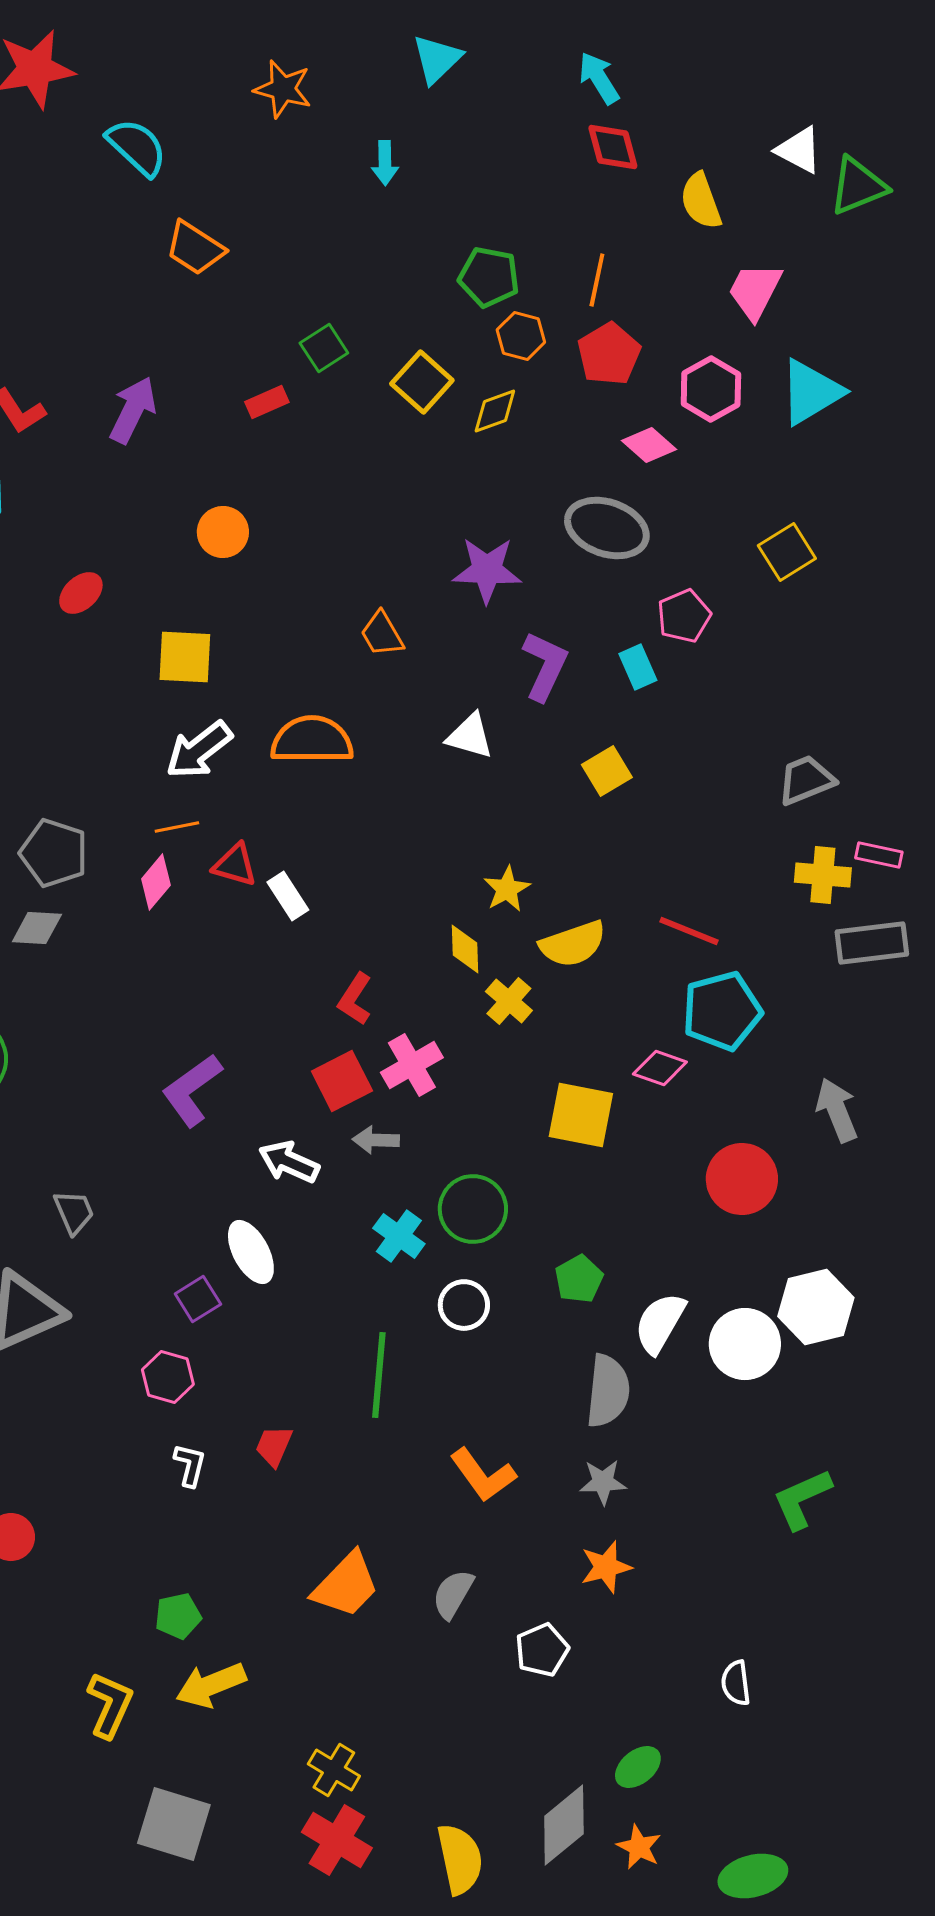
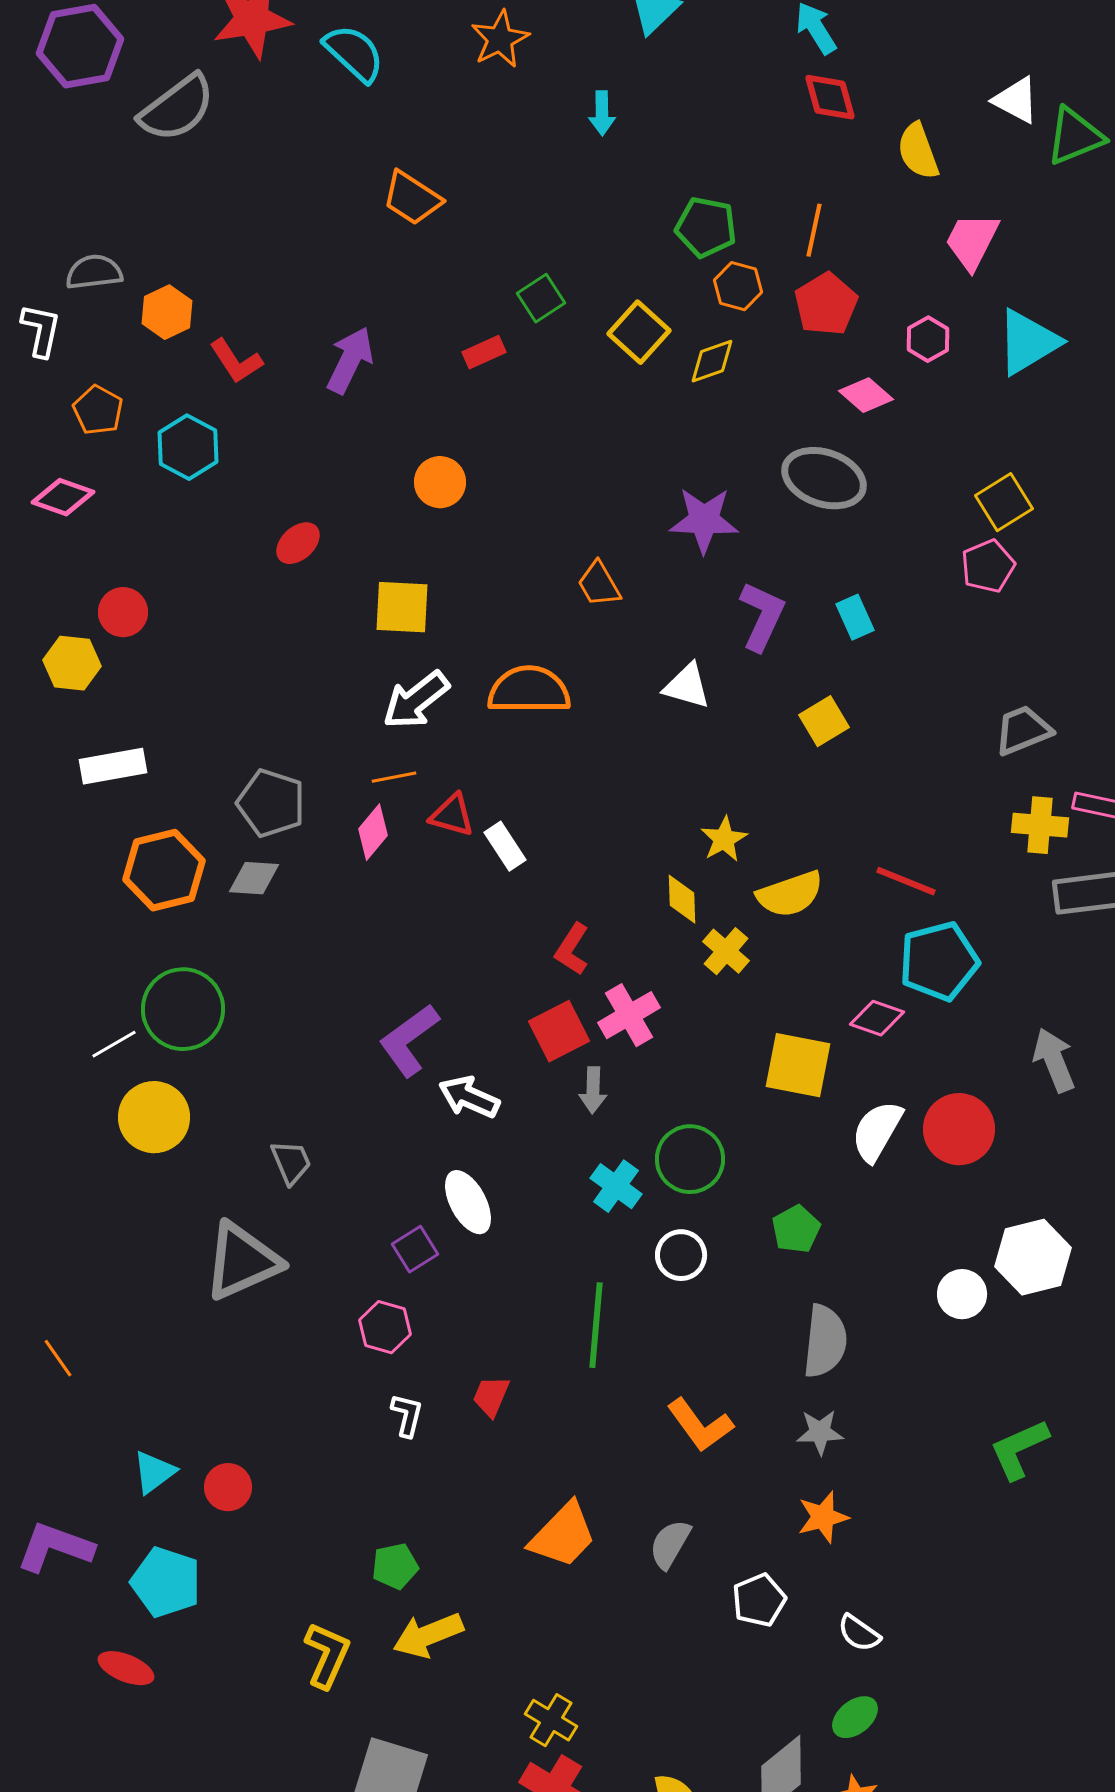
orange star: (283, 89) -> (500, 39), turned 30
cyan semicircle: (137, 147) -> (354, 53), moved
pink hexagon: (711, 389) -> (928, 339), size x0.7
pink pentagon: (684, 616) -> (988, 566), moved
gray arrow: (376, 1140) -> (593, 1090), turned -90
white arrow: (289, 1162) -> (469, 1097), moved
white semicircle: (660, 1323) -> (877, 1131), moved
white circle: (745, 1344) -> (962, 1294), size x0.7
white semicircle: (736, 1683) -> (859, 1633), moved, turned -48

